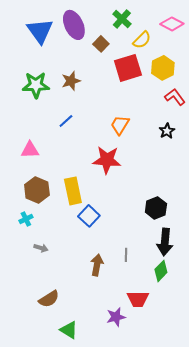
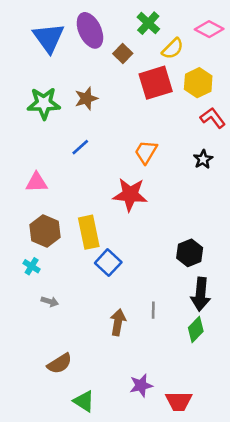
cyan cross: (26, 219) -> (32, 266), turned -32
red trapezoid: (138, 299) -> (179, 401), moved

